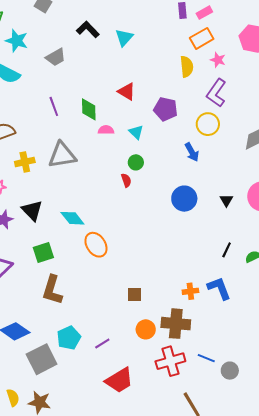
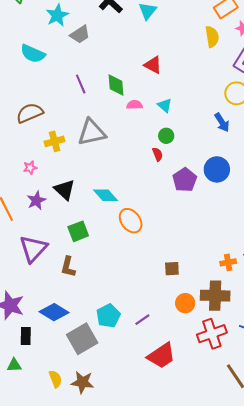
cyan star: (17, 41) -> (57, 15), moved, turned 30
purple pentagon: (166, 109) -> (185, 180), moved, turned 30
brown L-shape: (52, 290) -> (68, 267), moved, size x0.7

